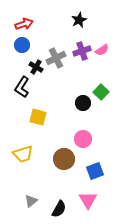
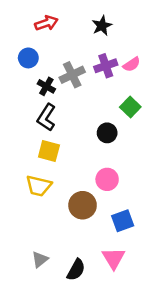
red arrow: (24, 24) -> (46, 23), moved
black L-shape: (22, 87) -> (46, 117), moved
green square: (101, 92) -> (130, 107), moved
yellow trapezoid: (23, 154) -> (39, 186), moved, turned 30

